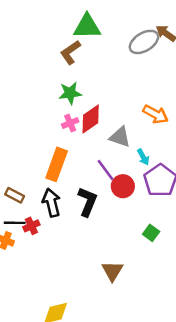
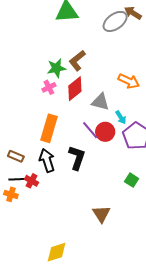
brown L-shape: (70, 52) -> (77, 61), moved
pink cross: (70, 123) -> (49, 87), moved
red circle: (123, 186) -> (105, 132), moved
red cross: (31, 226) -> (32, 181), turned -32

